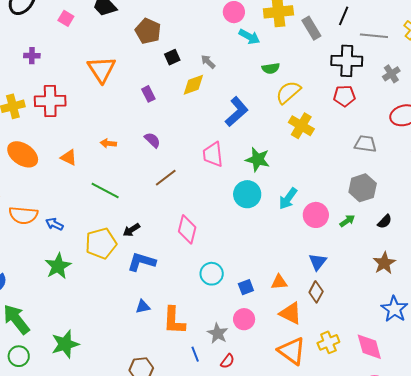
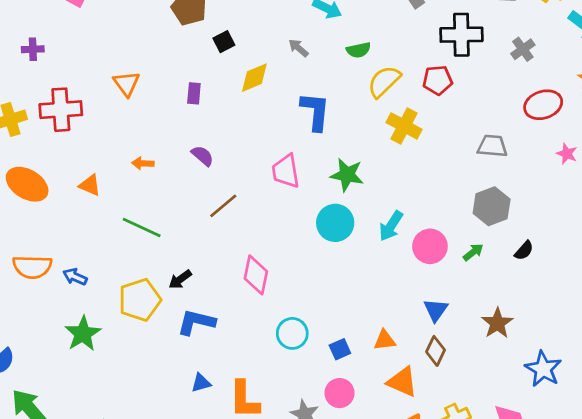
gray arrow: (208, 62) -> (299, 48), moved
orange triangle: (102, 69) -> (126, 84), moved, size x0.7
purple rectangle: (148, 94) -> (194, 93), turned 35
red pentagon: (344, 96) -> (438, 80), moved
blue L-shape: (237, 112) -> (315, 111), turned -40
brown star: (384, 263) -> (497, 323), moved

